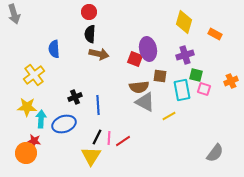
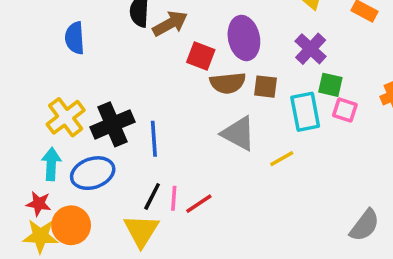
brown arrow: (99, 54) -> (170, 24), moved, turned -42
purple cross: (185, 55) -> (311, 49), turned -30
red square: (135, 59) -> (201, 56), moved
yellow cross: (34, 75) -> (66, 117), moved
brown semicircle: (139, 87) -> (228, 83), moved
black cross: (75, 97) -> (112, 124), size x1.6
yellow star: (27, 107) -> (40, 236), moved
orange circle: (26, 153) -> (71, 225), moved

